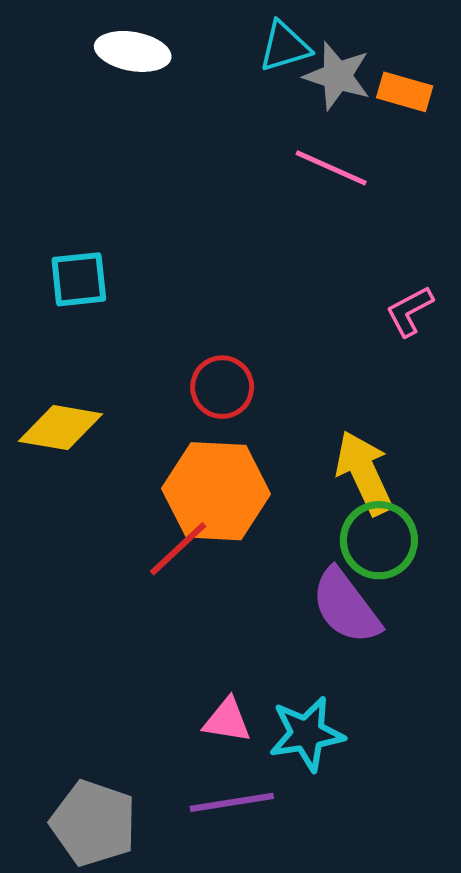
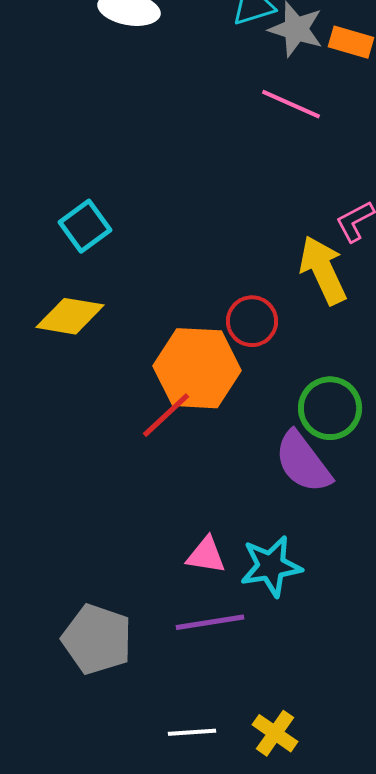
cyan square: (79, 279) -> (85, 226), moved, turned -30
red circle: (222, 387) -> (252, 321), moved
yellow arrow: (364, 473) -> (323, 270), moved

